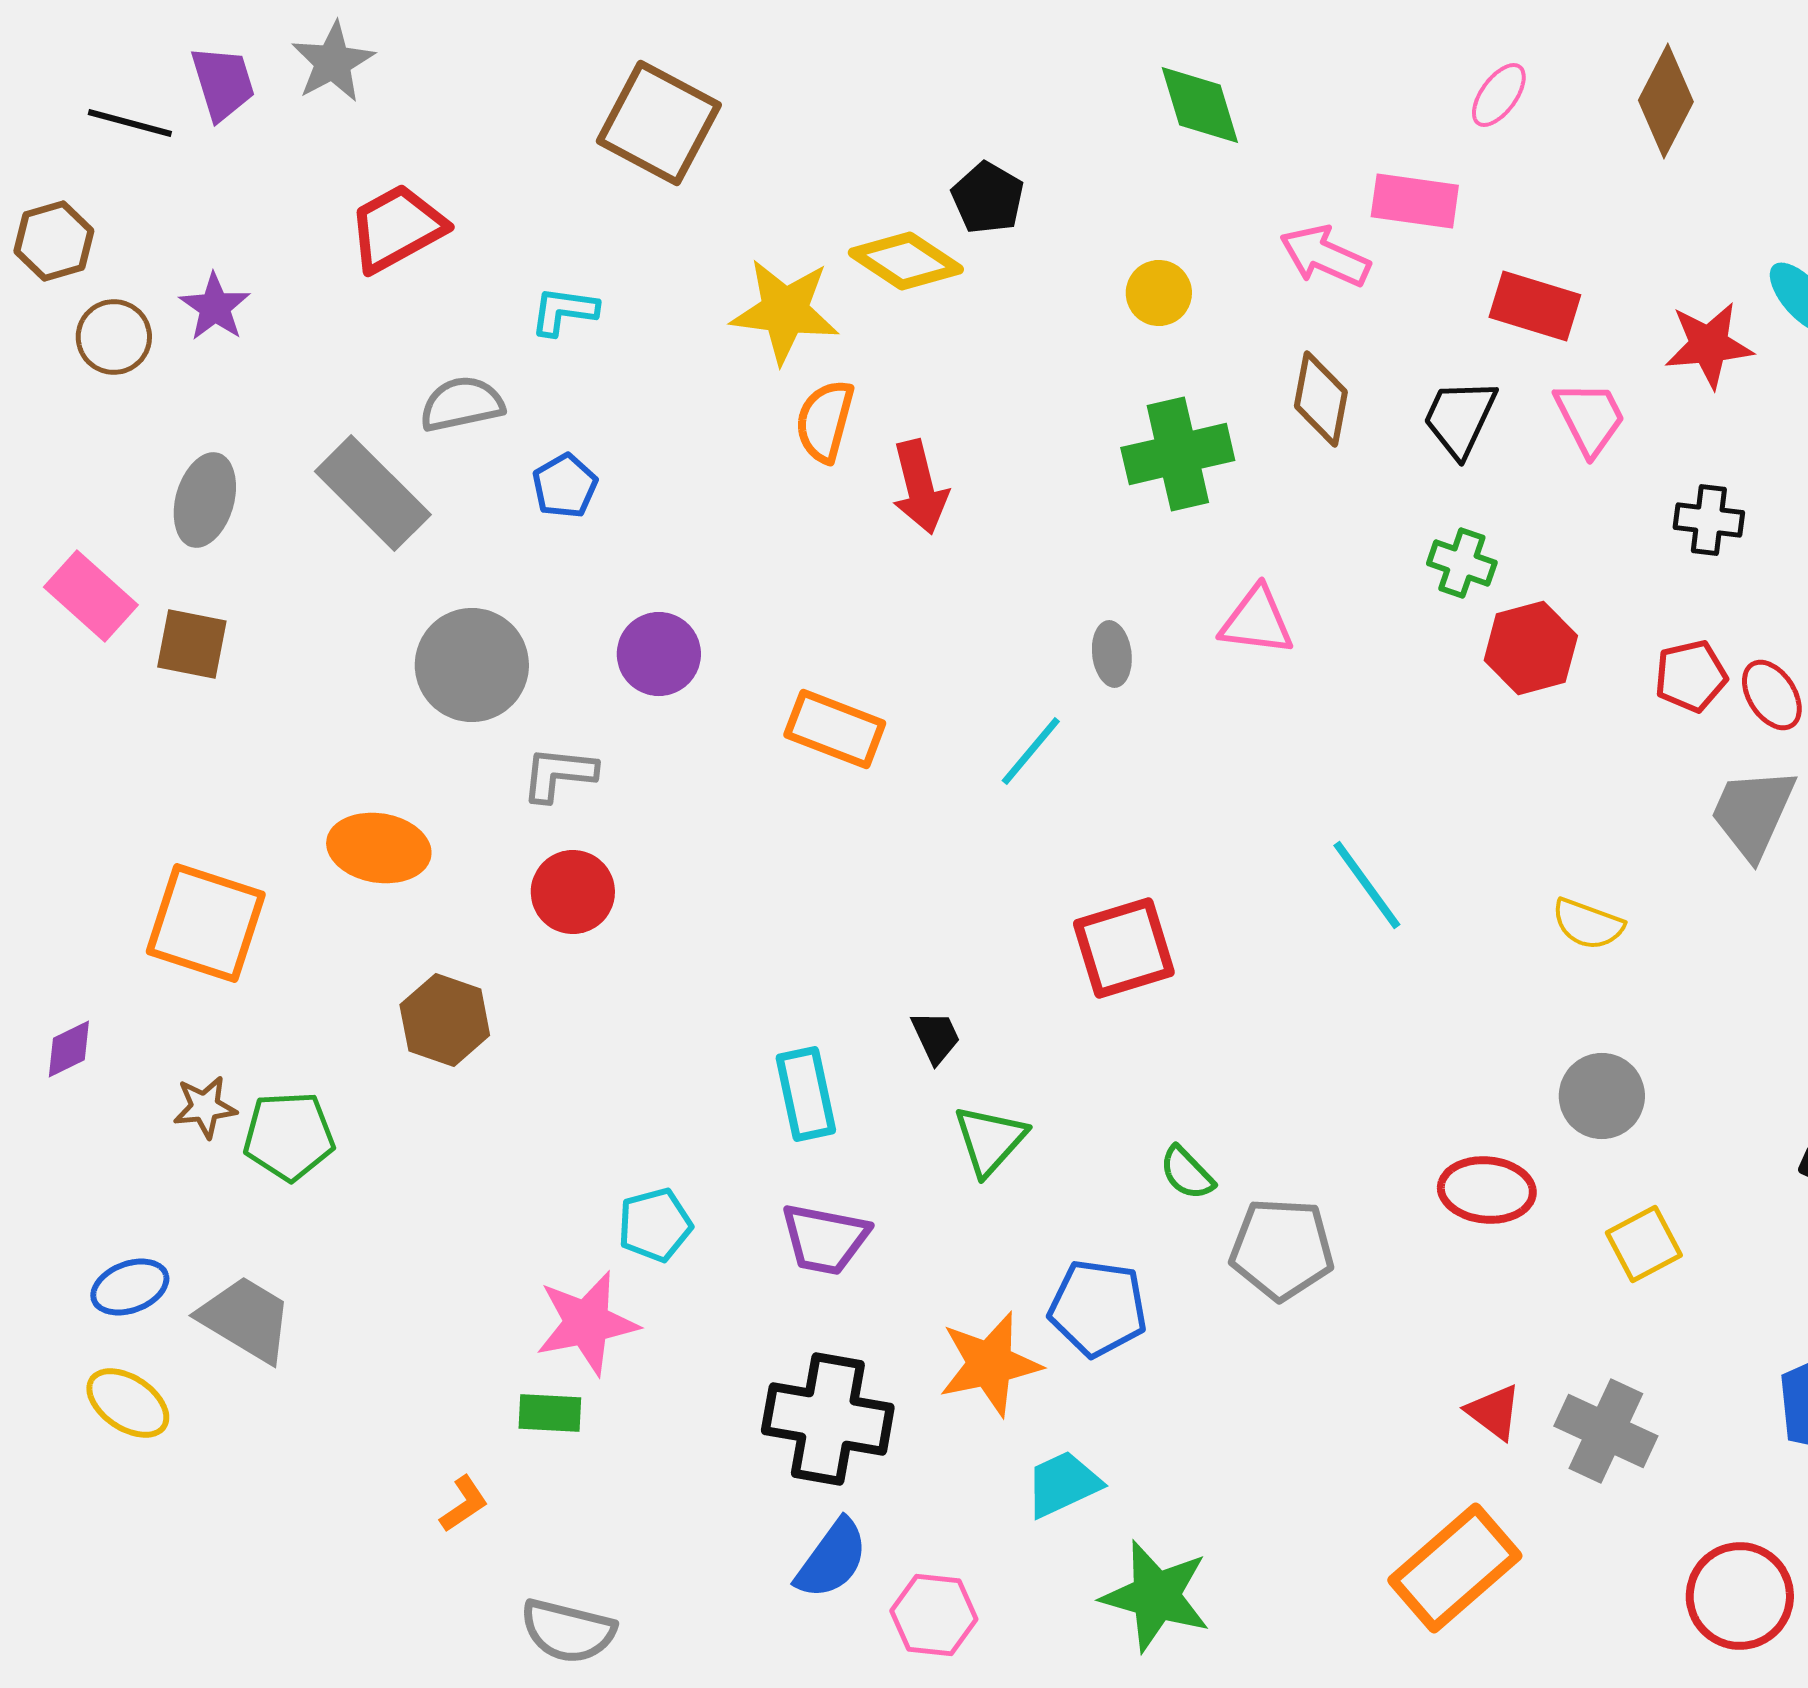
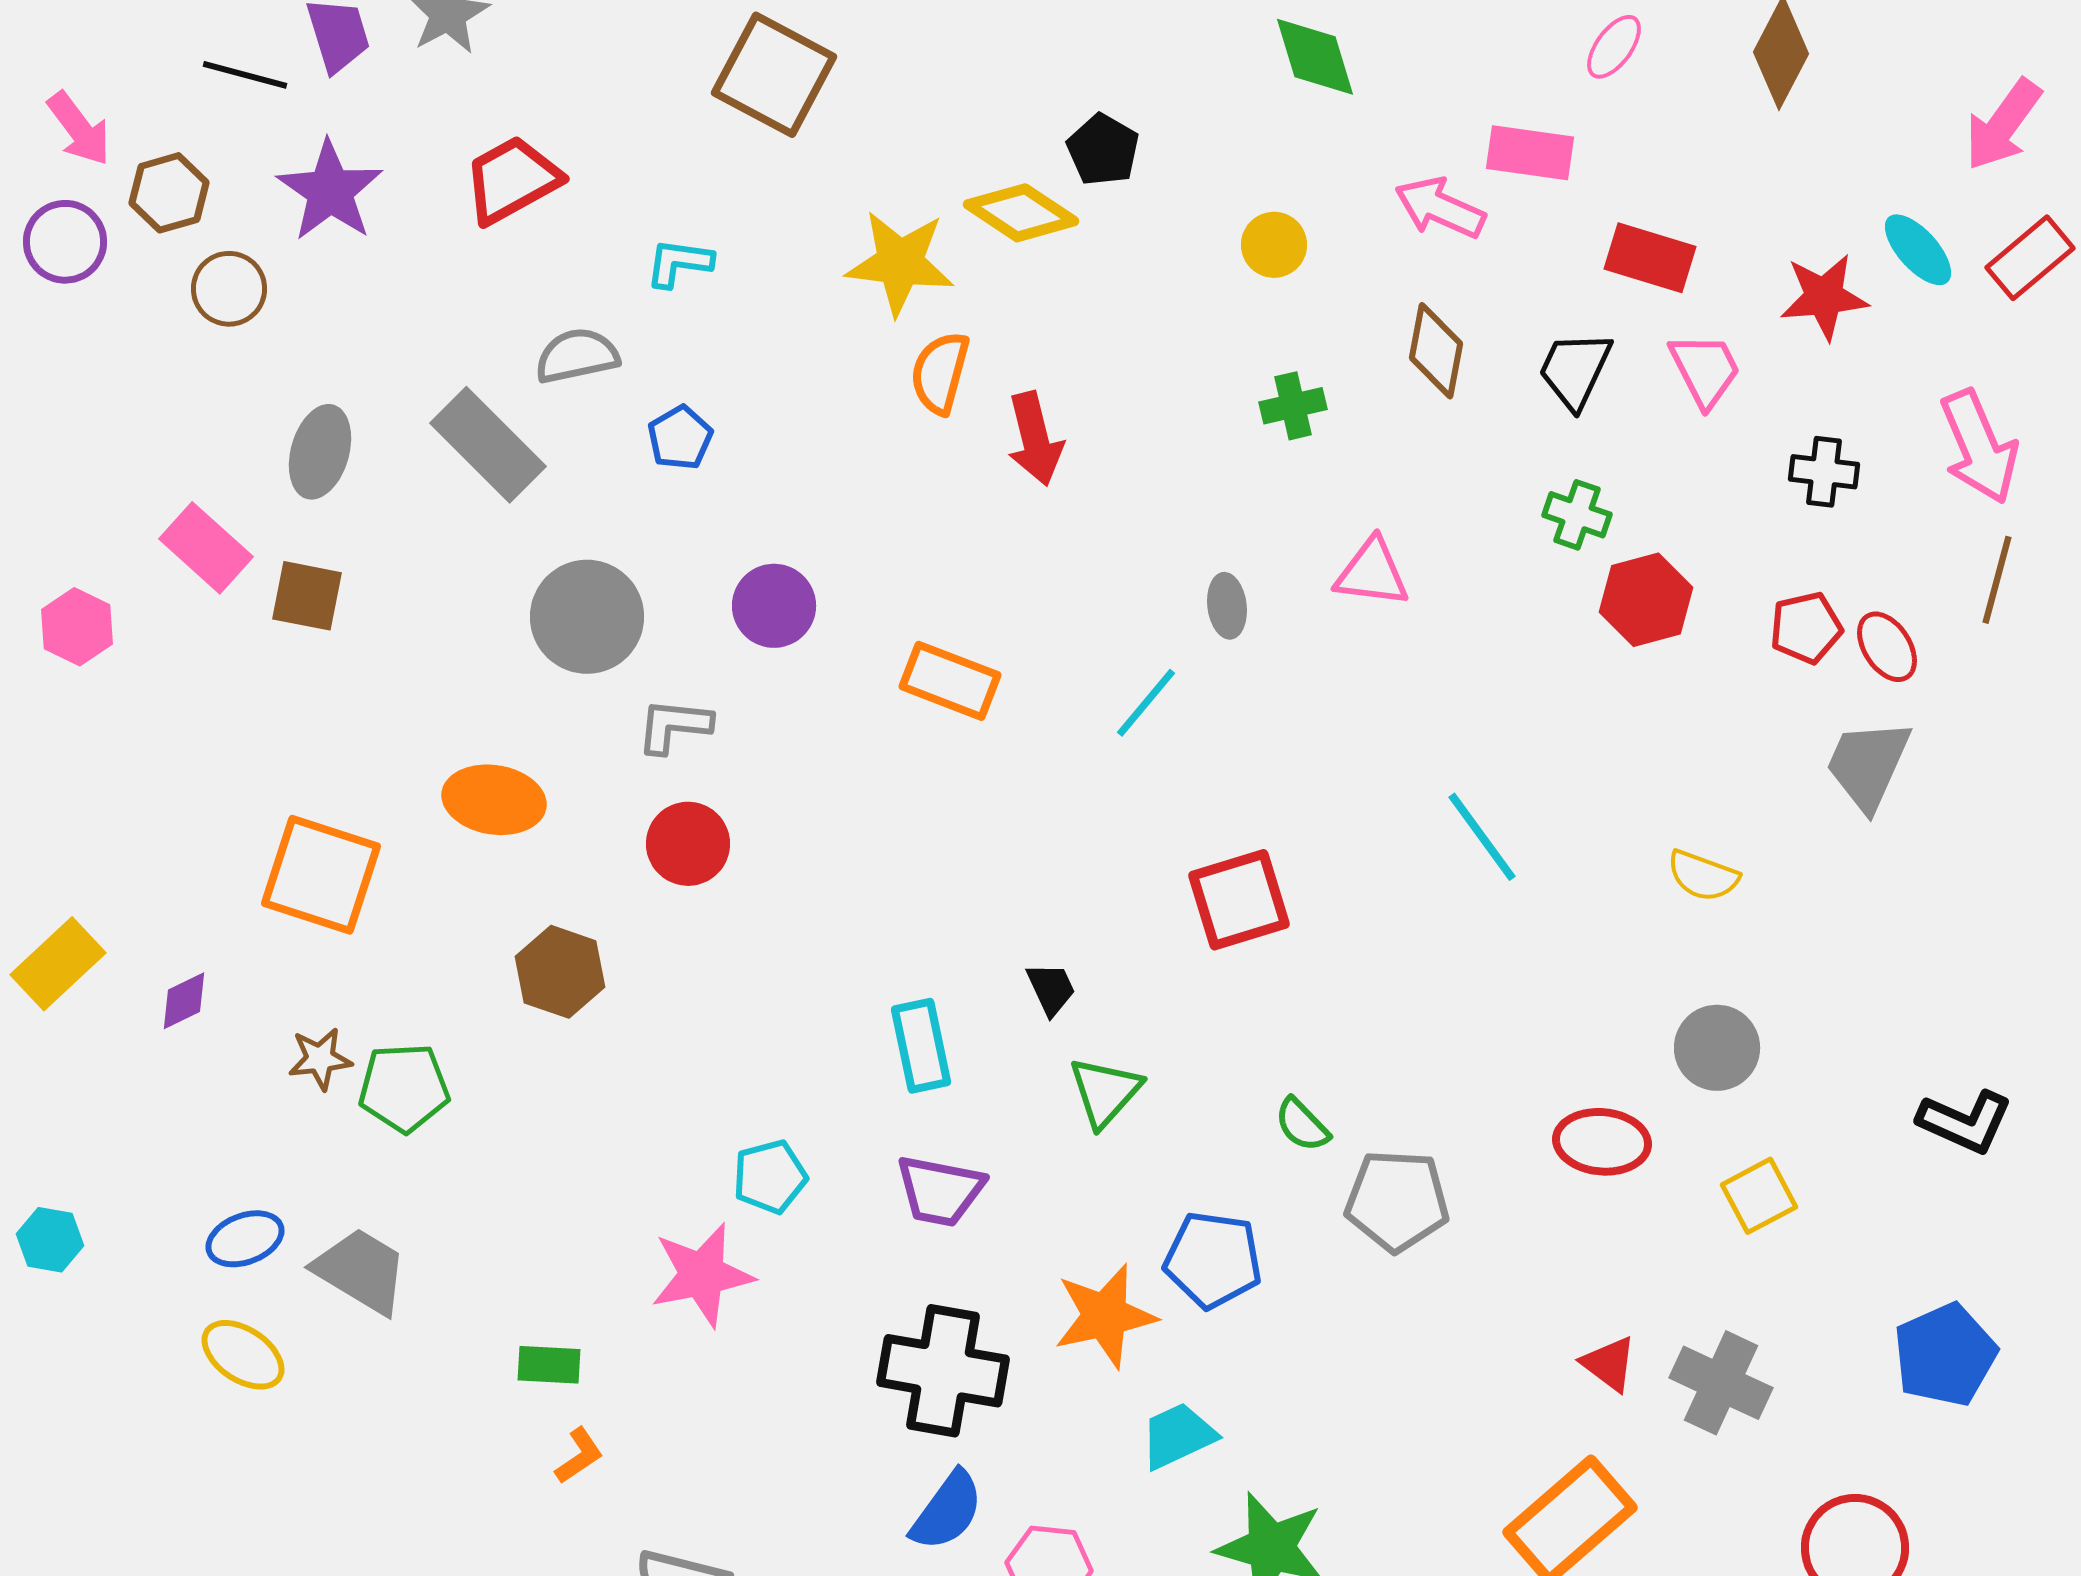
purple star: (215, 307) -> (330, 191), moved, size x1.5
green cross: (1178, 454) -> (1293, 406), size x0.6
green rectangle: (550, 1413) -> (549, 1365), moved

